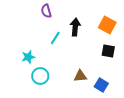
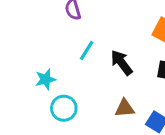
black arrow: (75, 27) -> (122, 63), moved, turned -42

